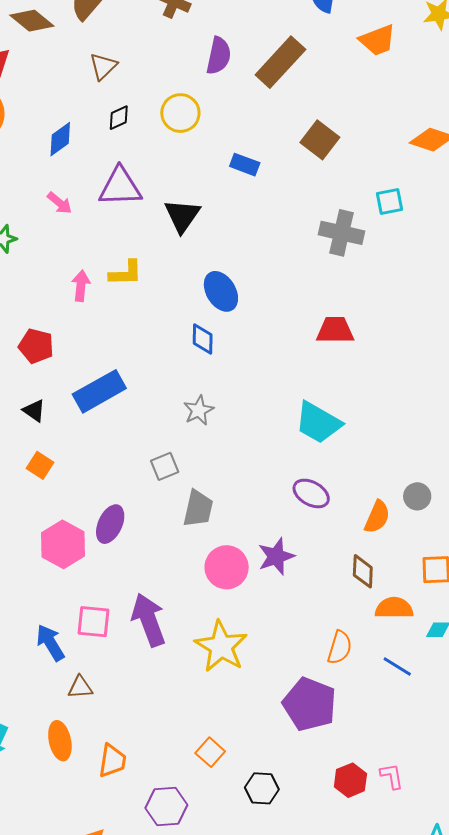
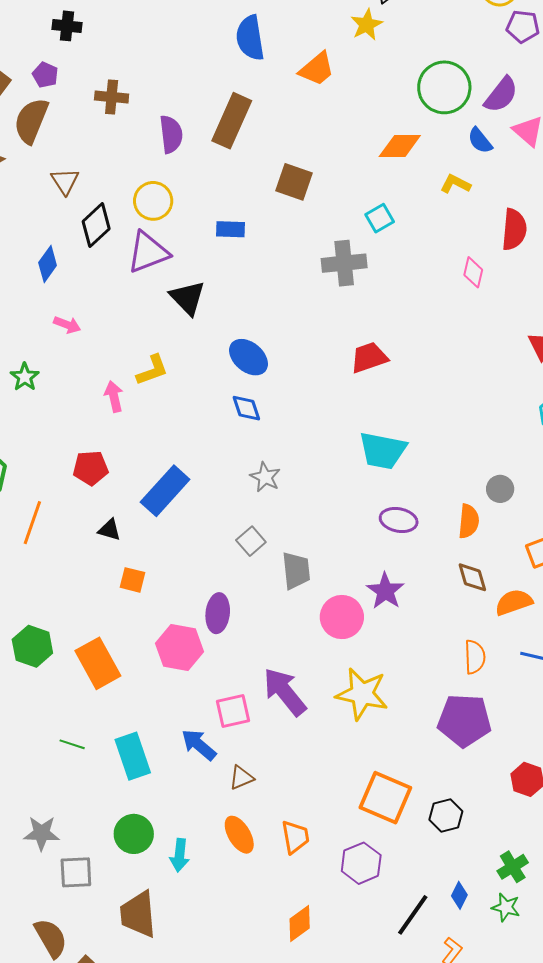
black diamond: (119, 118) -> (96, 225), size x1.6
purple triangle: (120, 187) -> (148, 252), moved
orange square: (210, 752) -> (385, 798), size x1.8

